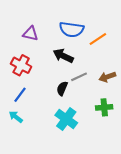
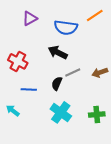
purple triangle: (31, 34) -> (30, 18), moved, turned -42
orange line: (98, 39) -> (95, 15), moved
blue line: (20, 95) -> (29, 89), moved, turned 56
green cross: (104, 107) -> (97, 114), moved

